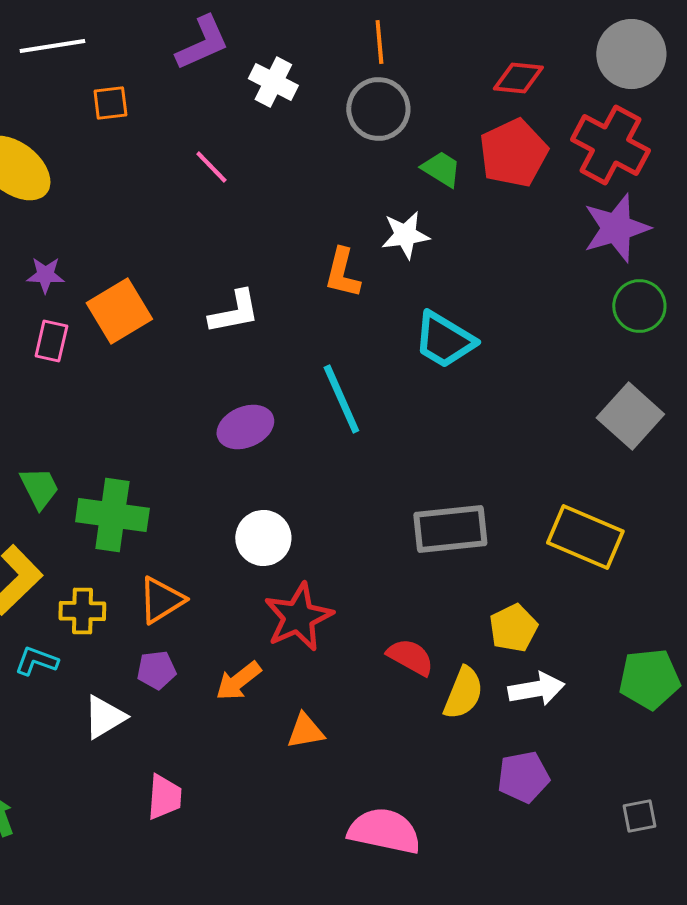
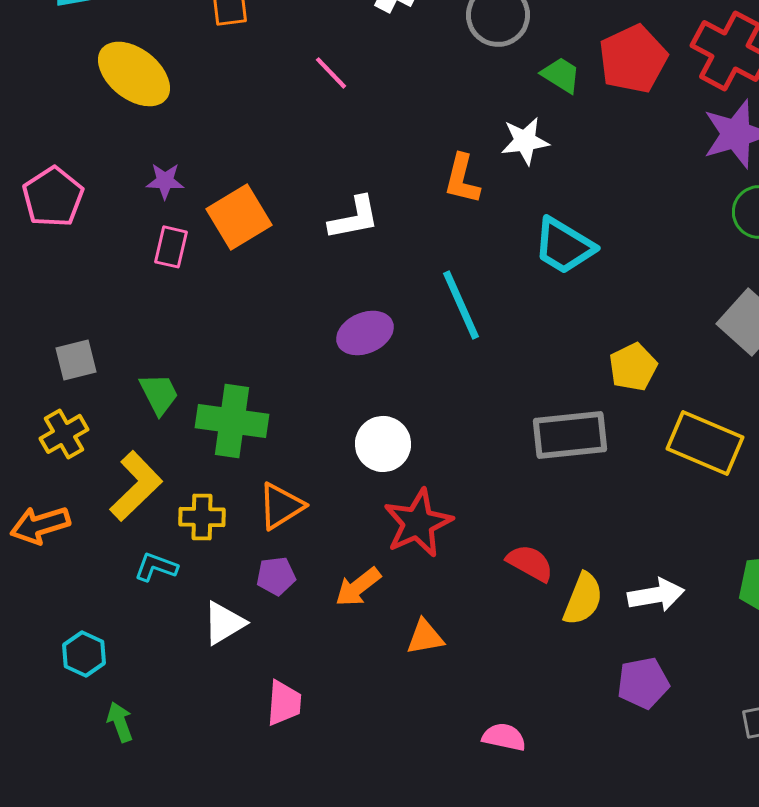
yellow pentagon: (513, 628) -> (633, 367), moved
pink semicircle: (384, 831) -> (504, 737), size x0.6

